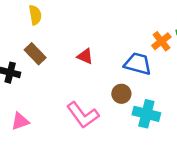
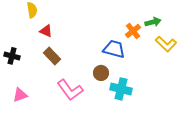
brown rectangle: (35, 54) -> (52, 56), moved
red triangle: (85, 56) -> (46, 31), moved

